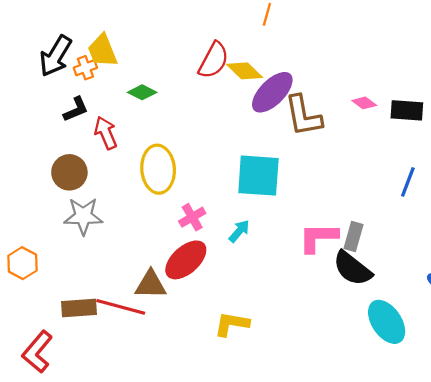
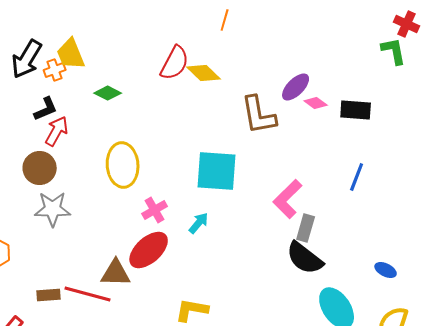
purple ellipse: (272, 92) -> (296, 87), moved, size x0.7
red arrow: (106, 133) -> (57, 131), moved, turned 52
pink L-shape: (318, 237) -> (288, 199), moved, turned -45
brown rectangle: (79, 308) -> (49, 295), size x0.7

